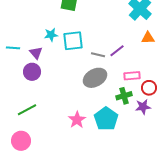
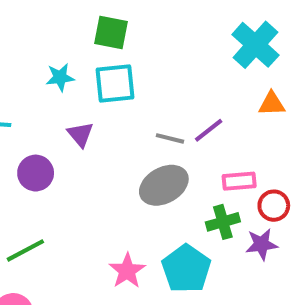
cyan star: (51, 35) -> (60, 77), moved
cyan square: (73, 41) -> (115, 83), moved
purple triangle: (36, 53) -> (80, 134), moved

